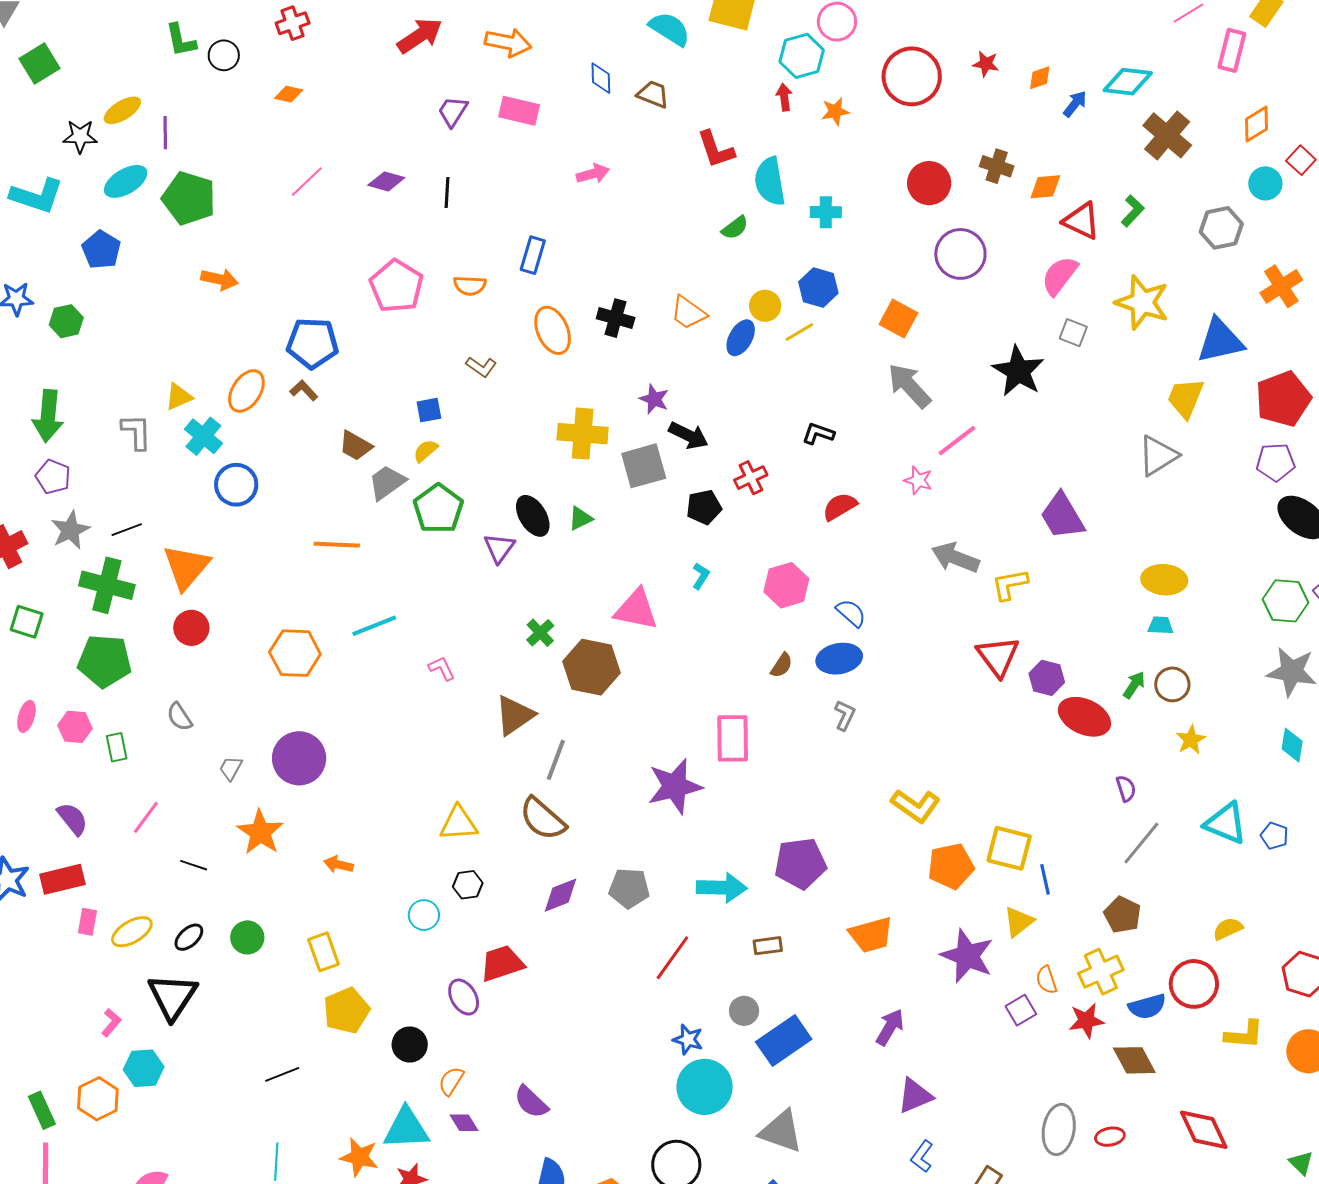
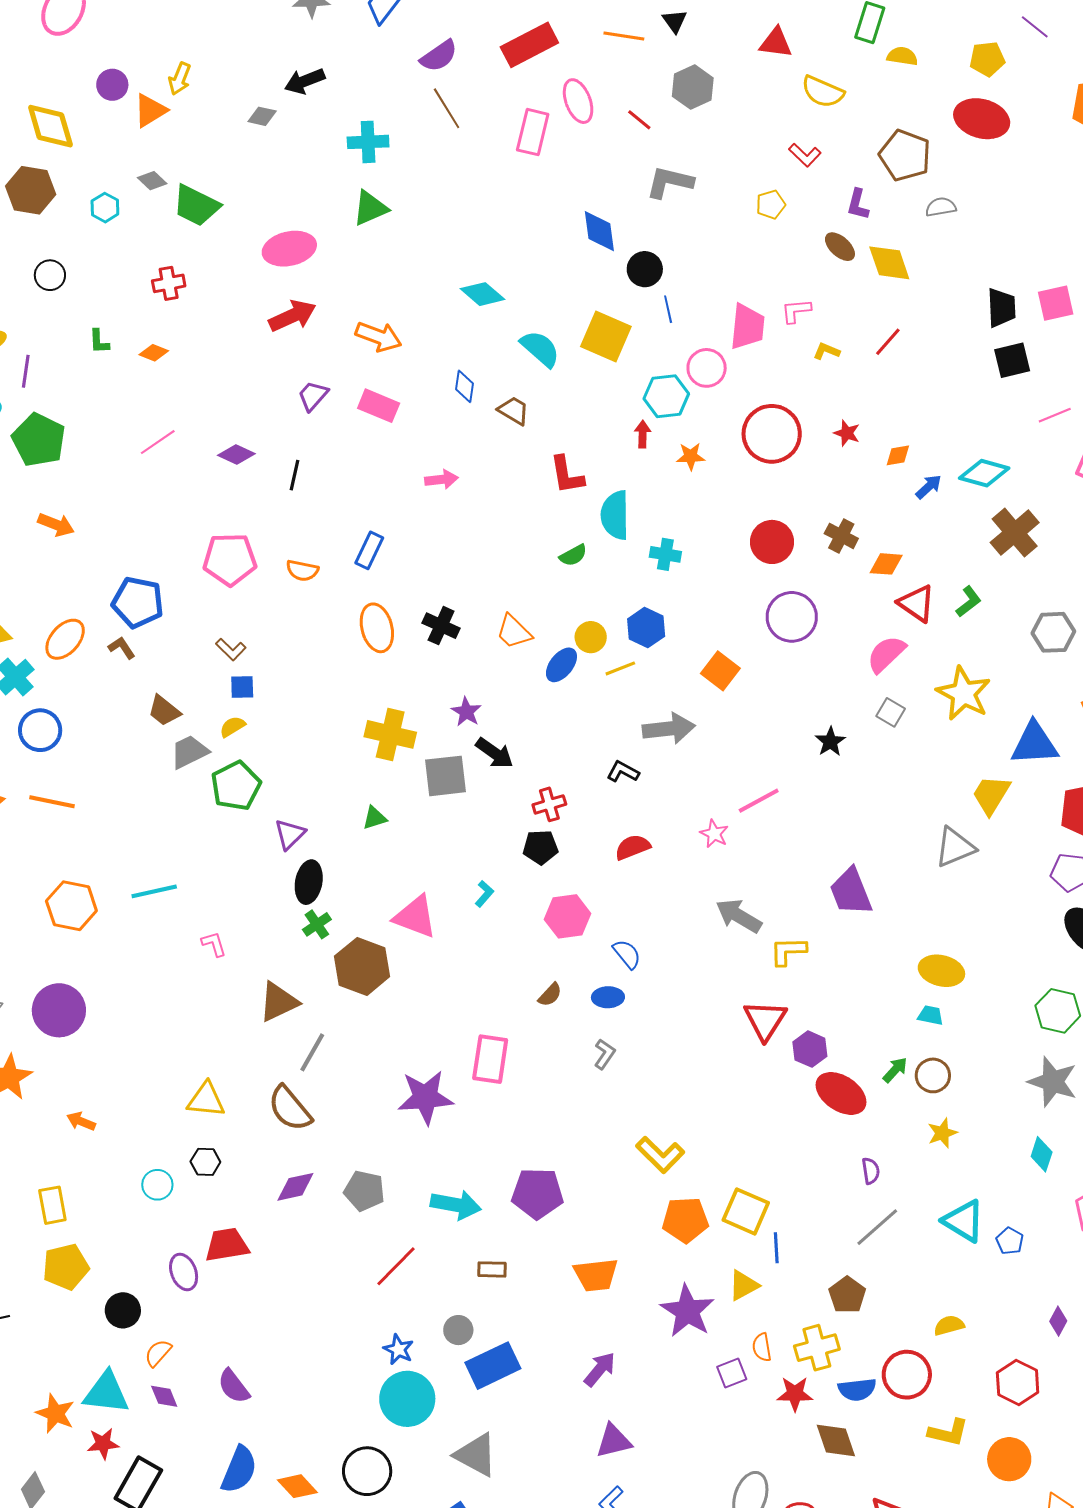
green L-shape: (181, 40) -> (99, 341), moved, size x0.7
black circle: (224, 55) -> (50, 275), moved
pink pentagon: (396, 286) -> (230, 559), turned 30
brown L-shape: (481, 367) -> (231, 649), moved
black star: (1018, 371) -> (830, 742), size x0.6
gray arrow: (909, 386) -> (669, 729), moved, turned 117
black pentagon: (704, 507) -> (540, 847), moved
black ellipse: (533, 516) -> (309, 882), moved, turned 33
orange line: (337, 545) -> (52, 802), moved
blue ellipse: (839, 659) -> (608, 997), size x0.7

